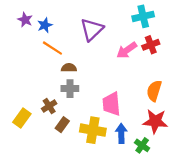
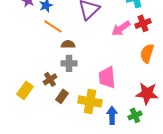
orange semicircle: (154, 91) -> (147, 53), moved
blue arrow: (121, 133) -> (112, 115), moved
green cross: (142, 145) -> (135, 115), turned 32

